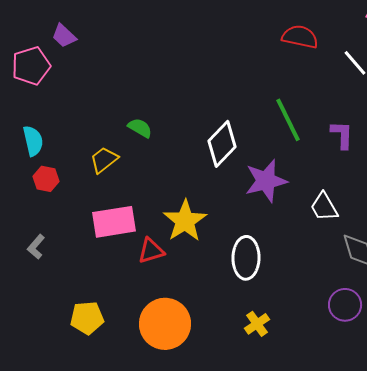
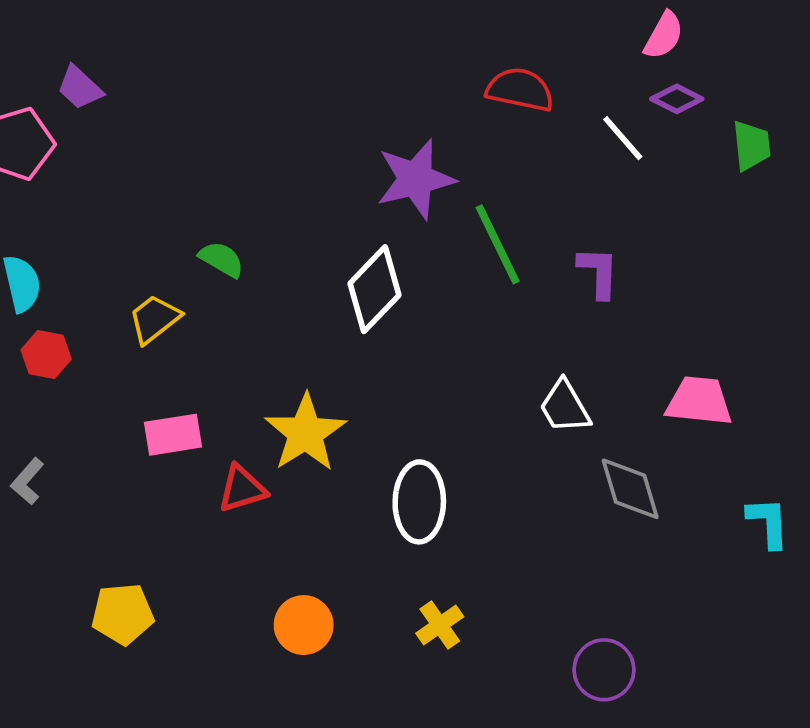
purple star: (266, 181) -> (416, 179), moved
pink rectangle: (114, 222) -> (173, 435), size x0.7
purple circle: (345, 305) -> (604, 670), moved
orange circle: (165, 324) -> (304, 625), moved, size x0.6

